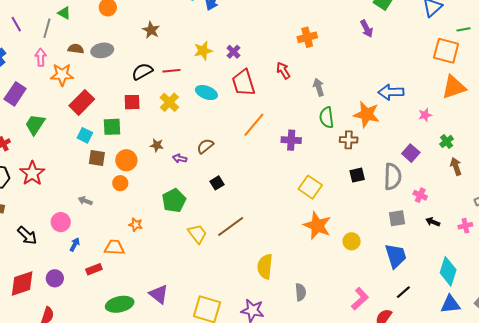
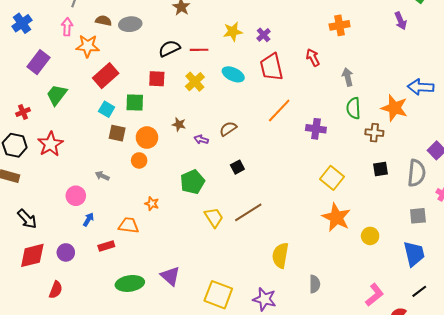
black arrow: (27, 235) -> (27, 219), moved

